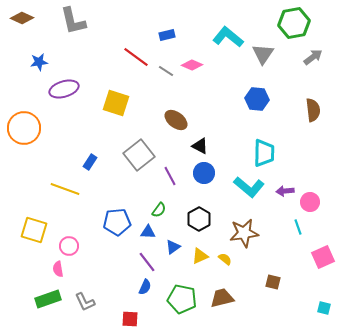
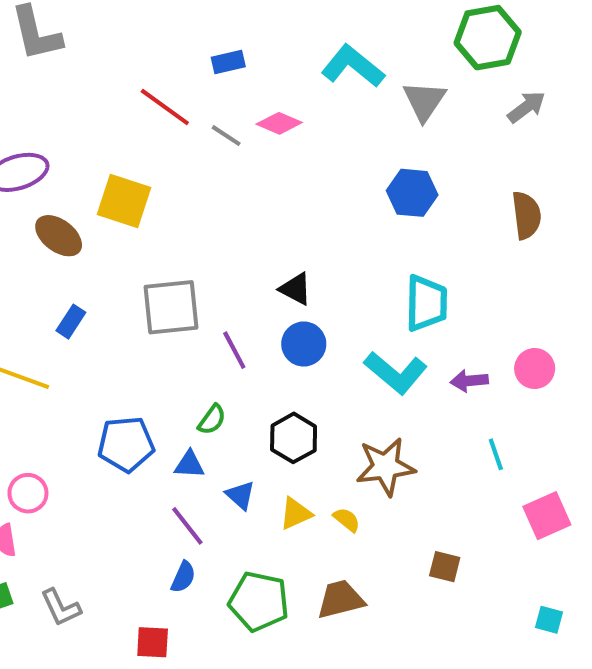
brown ellipse: (176, 120) -> (59, 236), moved
gray square: (139, 155) -> (171, 307), turned 32
pink circle: (310, 202) -> (535, 369), moved
blue triangle: (173, 247) -> (240, 495), turned -42

